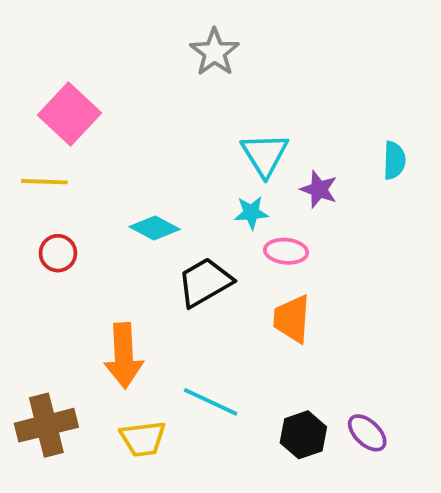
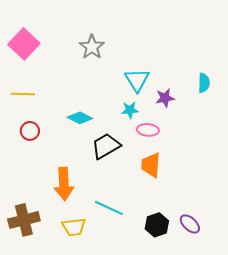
gray star: (215, 52) -> (92, 47), moved
pink square: (70, 114) -> (24, 44), moved
purple star: (319, 189) -> (165, 98), turned -30

